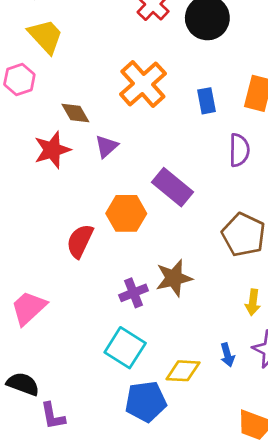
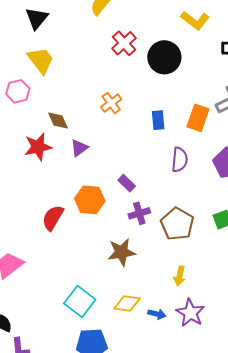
orange cross: (143, 84) -> (111, 103), size x0.6
purple rectangle: (173, 187) -> (127, 183), size x0.6
purple cross: (134, 293) -> (139, 213), moved
blue arrow: (227, 355) -> (157, 314), turned -66
yellow diamond: (183, 371) -> (127, 304), moved

